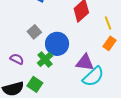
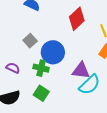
green cross: (45, 59) -> (41, 68), turned -35
green square: (35, 84) -> (41, 93), moved

